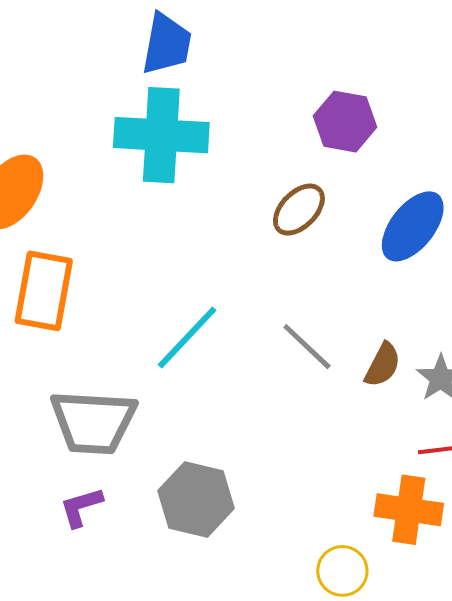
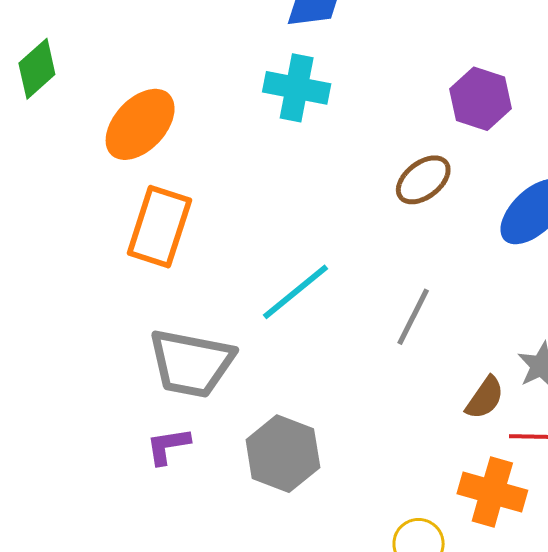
cyan cross: (161, 135) -> (297, 88), size x0.7
gray line: (307, 347) -> (413, 317), turned 66
brown semicircle: (383, 365) -> (485, 398), moved

